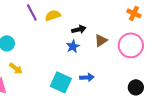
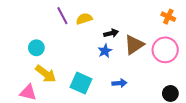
brown triangle: (101, 40) -> (134, 45), size x1.5
yellow arrow: (16, 68) -> (46, 74), size x1.5
cyan square: (61, 82) -> (81, 83), moved

